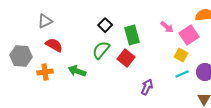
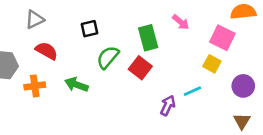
black square: (105, 25) -> (90, 29), moved, turned 32
pink arrow: (167, 27) -> (181, 22), moved
pink square: (189, 35) -> (222, 38), turned -30
cyan line: (182, 74) -> (192, 91), moved

